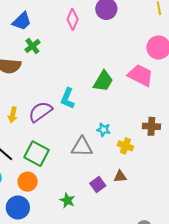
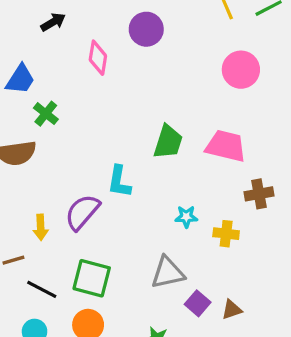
pink trapezoid: (140, 75) -> (226, 146), moved
gray triangle: (82, 147) -> (168, 273), moved
brown triangle: (120, 176) -> (232, 310), moved

